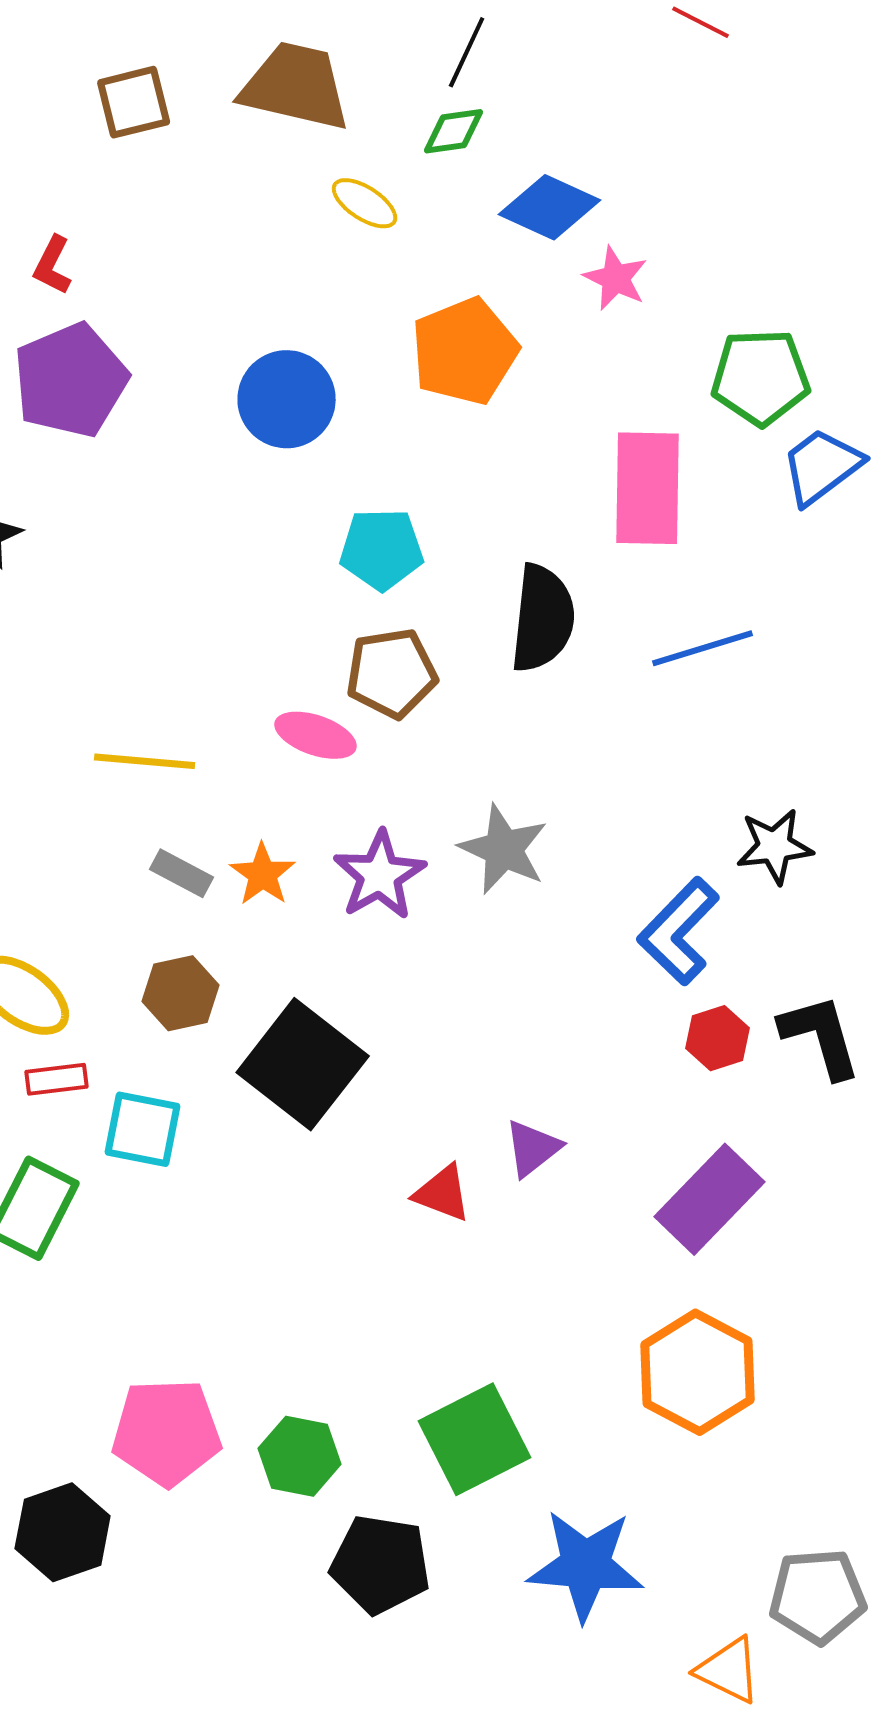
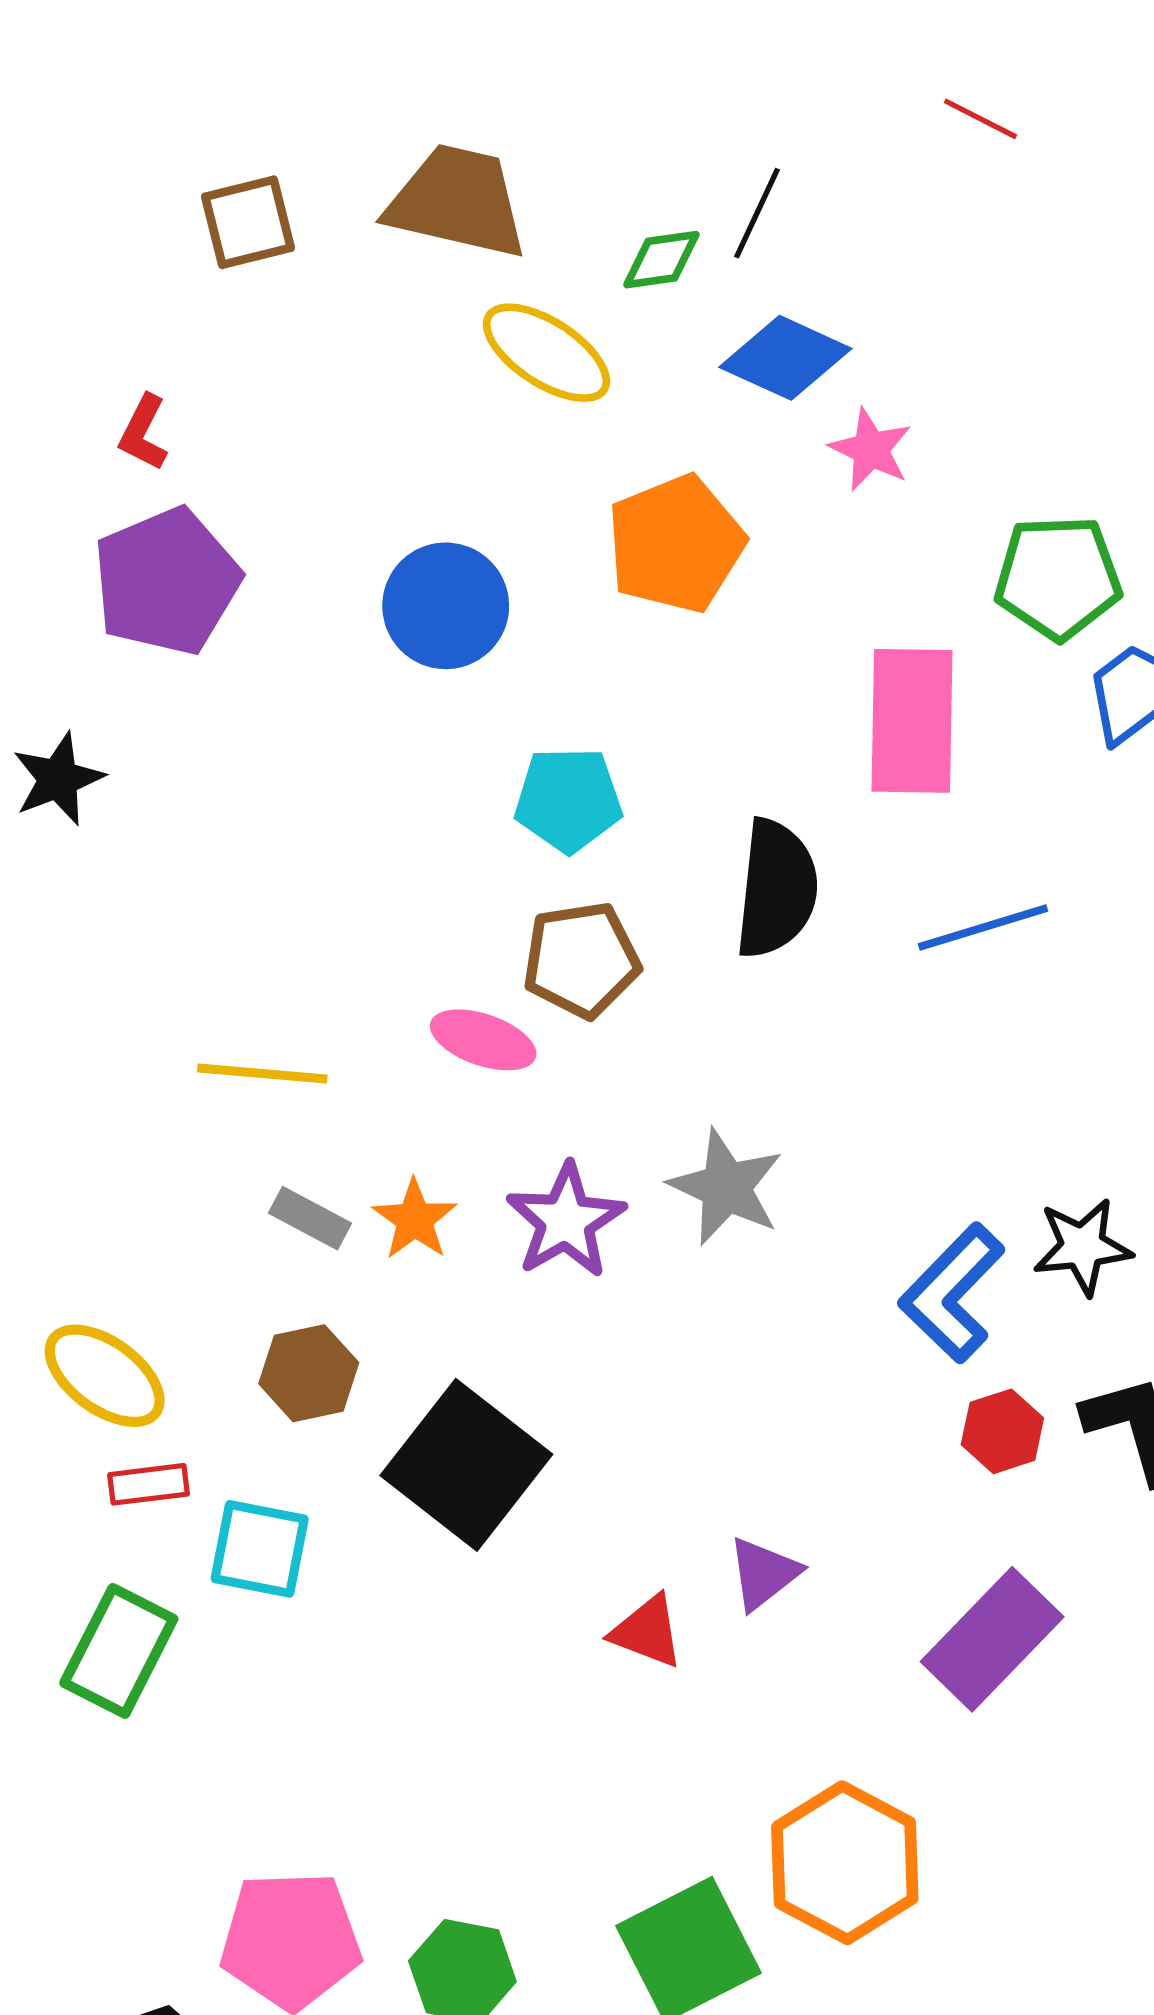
black line: (467, 52) -> (757, 213), moved
yellow ellipse: (365, 203) -> (546, 353), size x1.5
black star: (775, 846) -> (1083, 1247), moved
orange hexagon: (698, 1372) -> (845, 1863), moved

